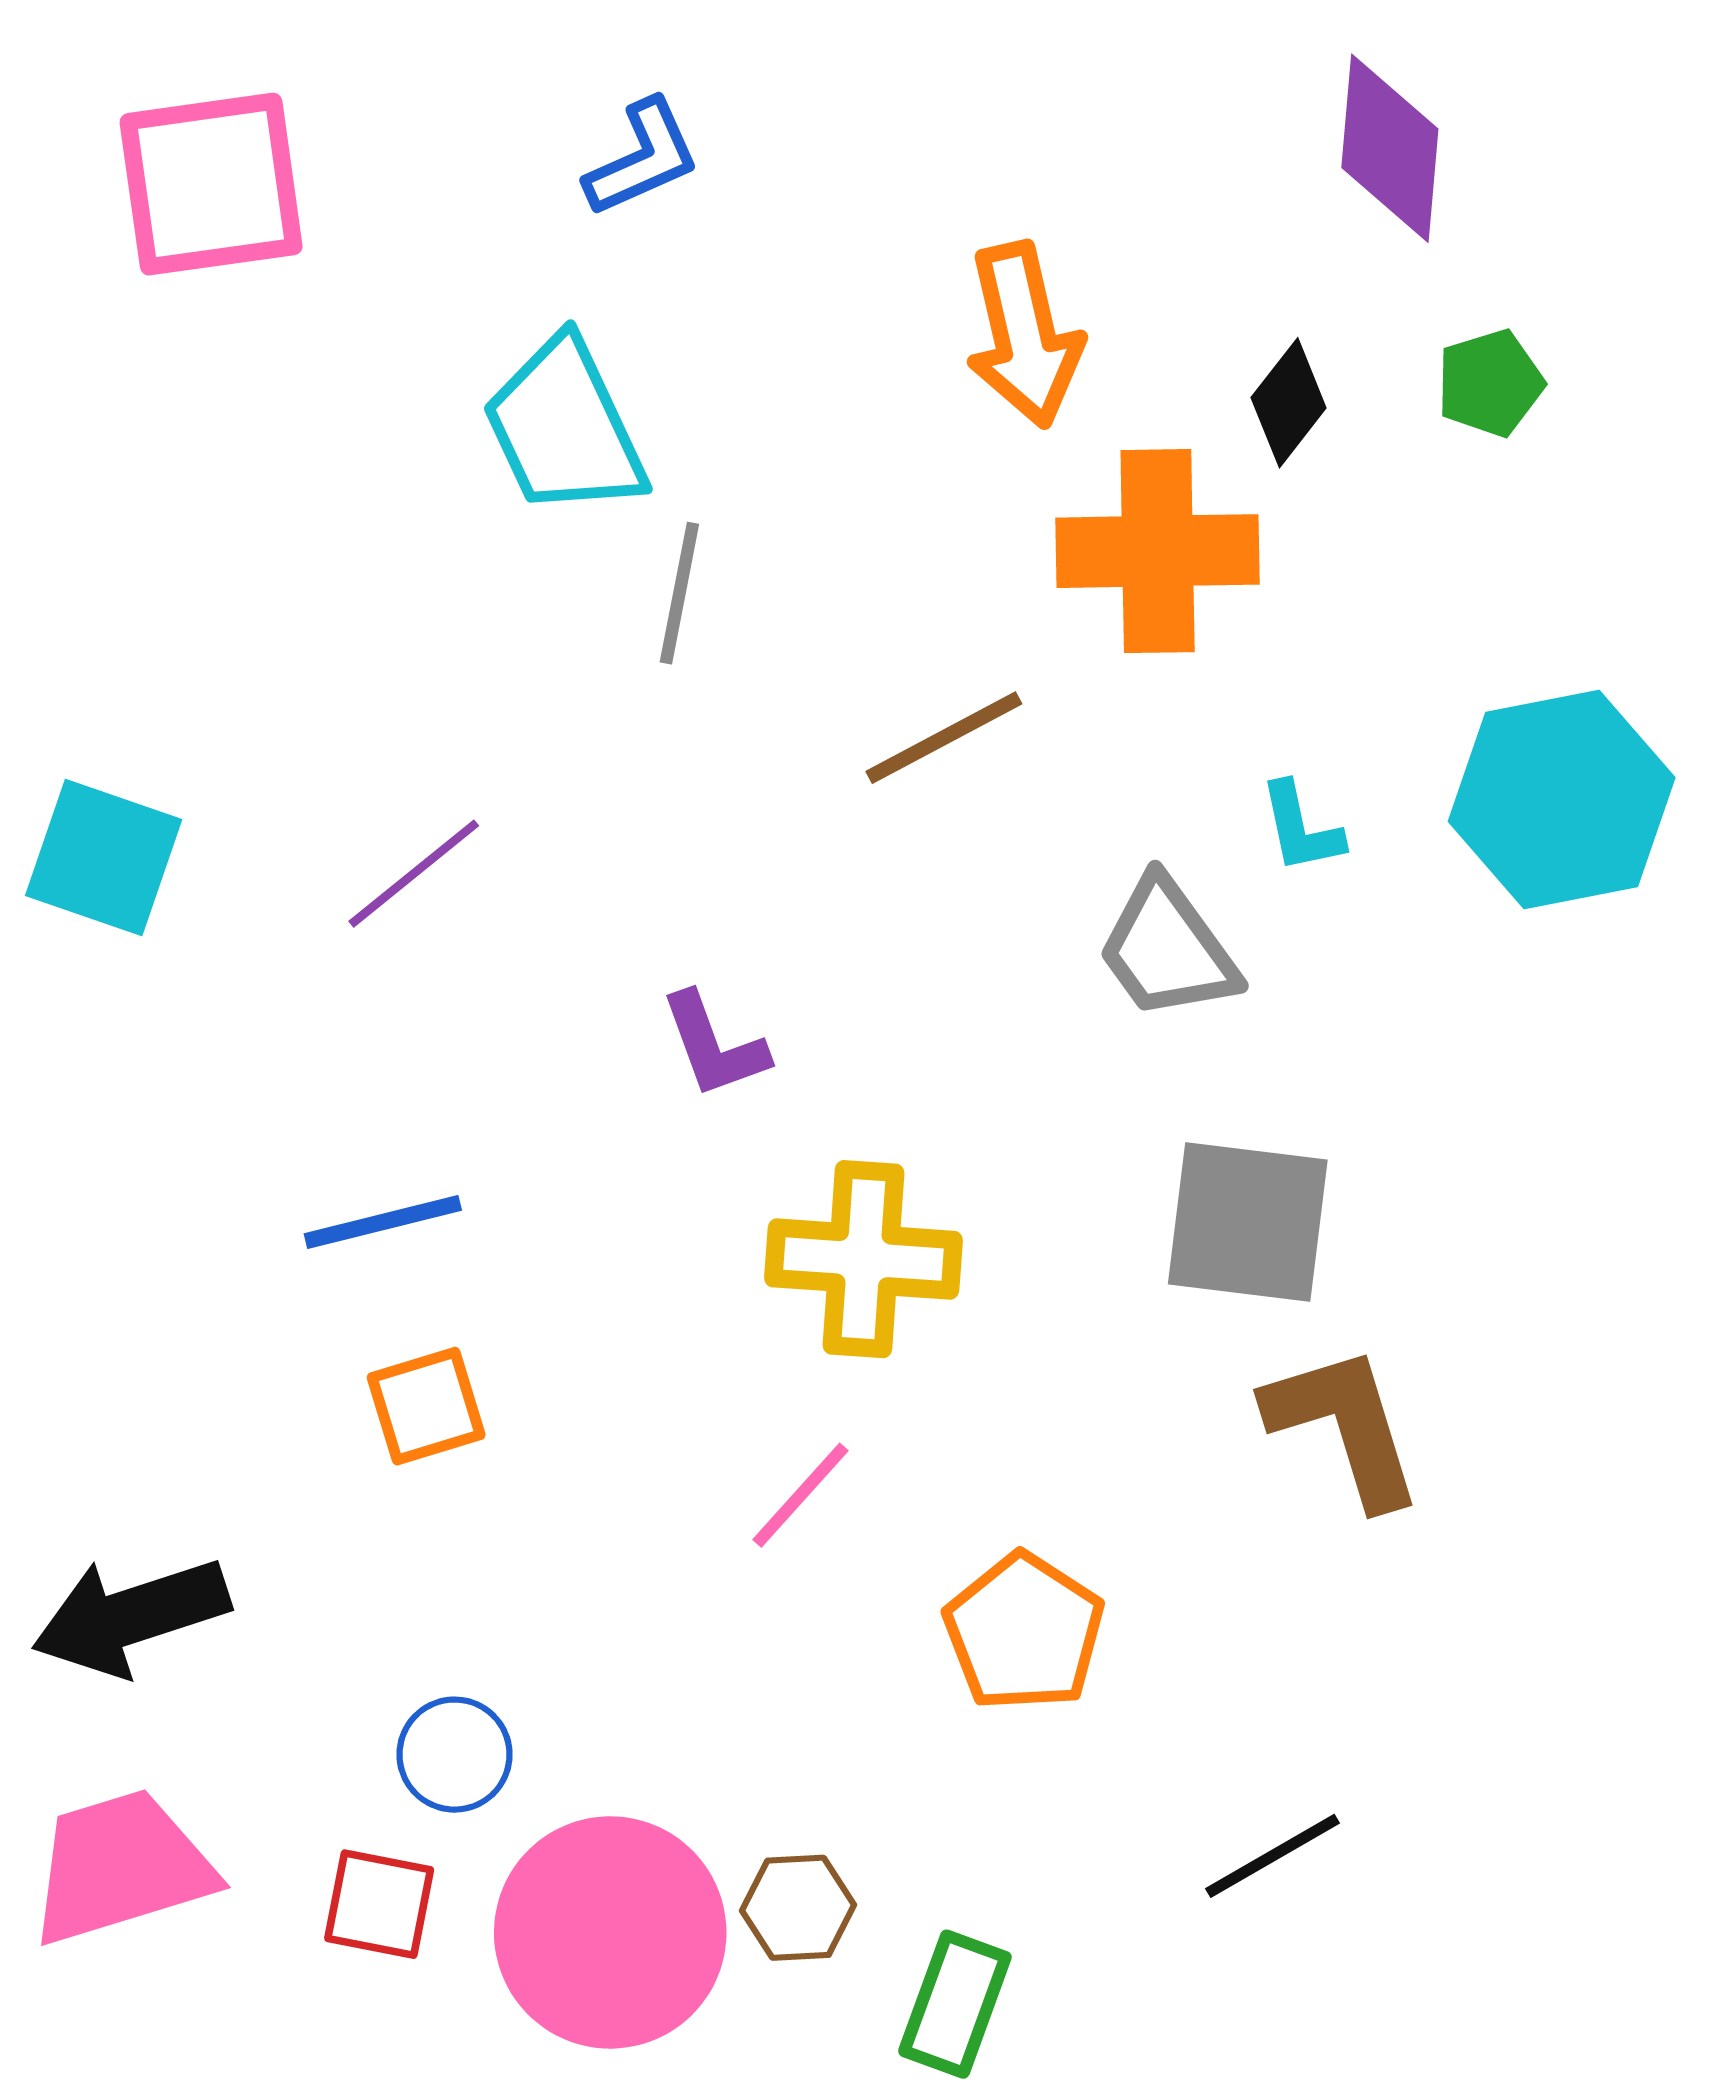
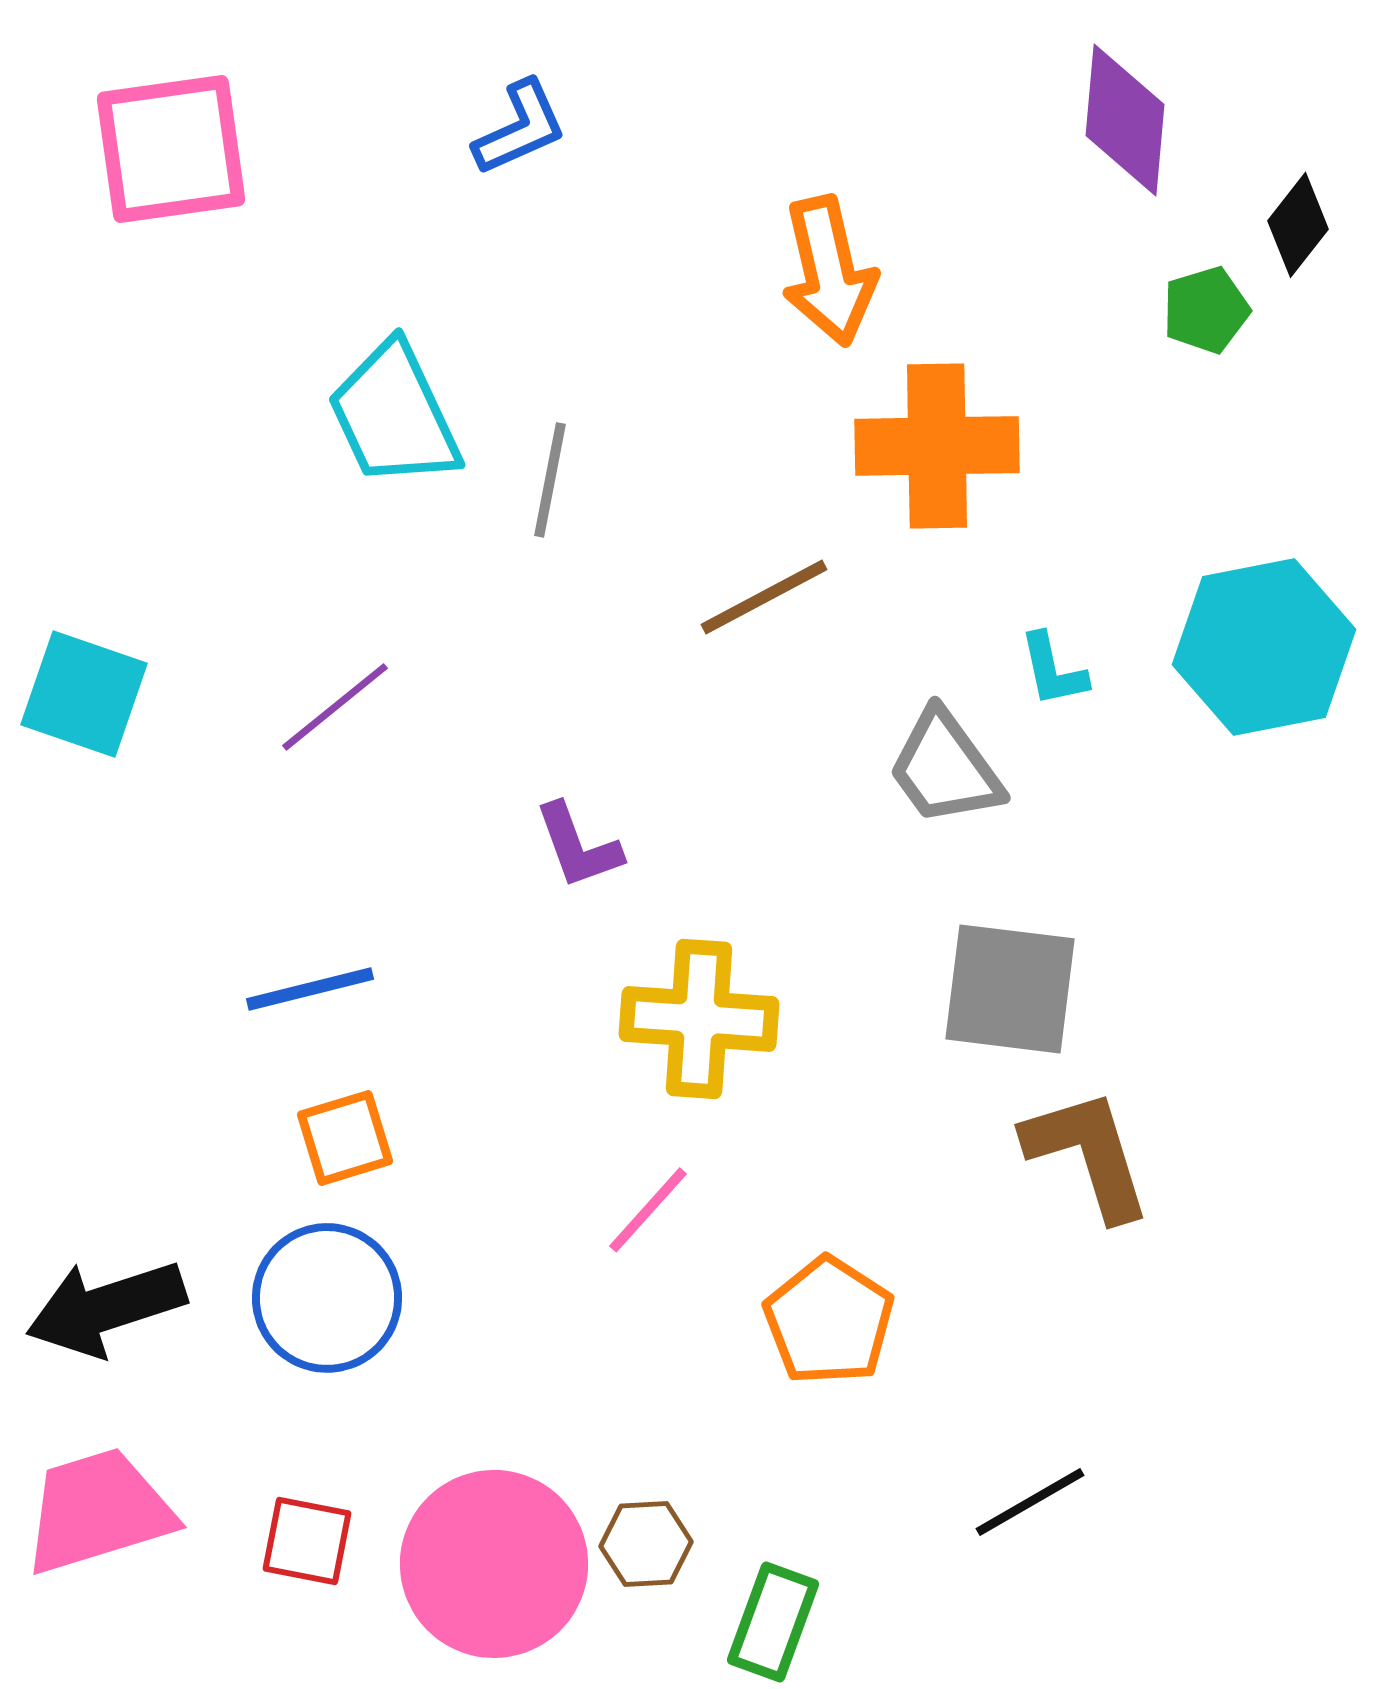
black diamond: (1289, 403) -> (1298, 225), moved
cyan trapezoid: (564, 428) -> (394, 415), moved
blue circle: (455, 1755) -> (327, 1298), moved, size x1.6

